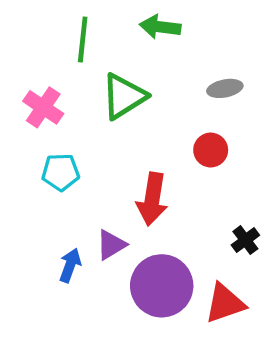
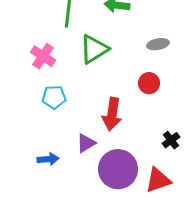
blue arrow: (70, 265) -> (48, 159), moved, turned 65

